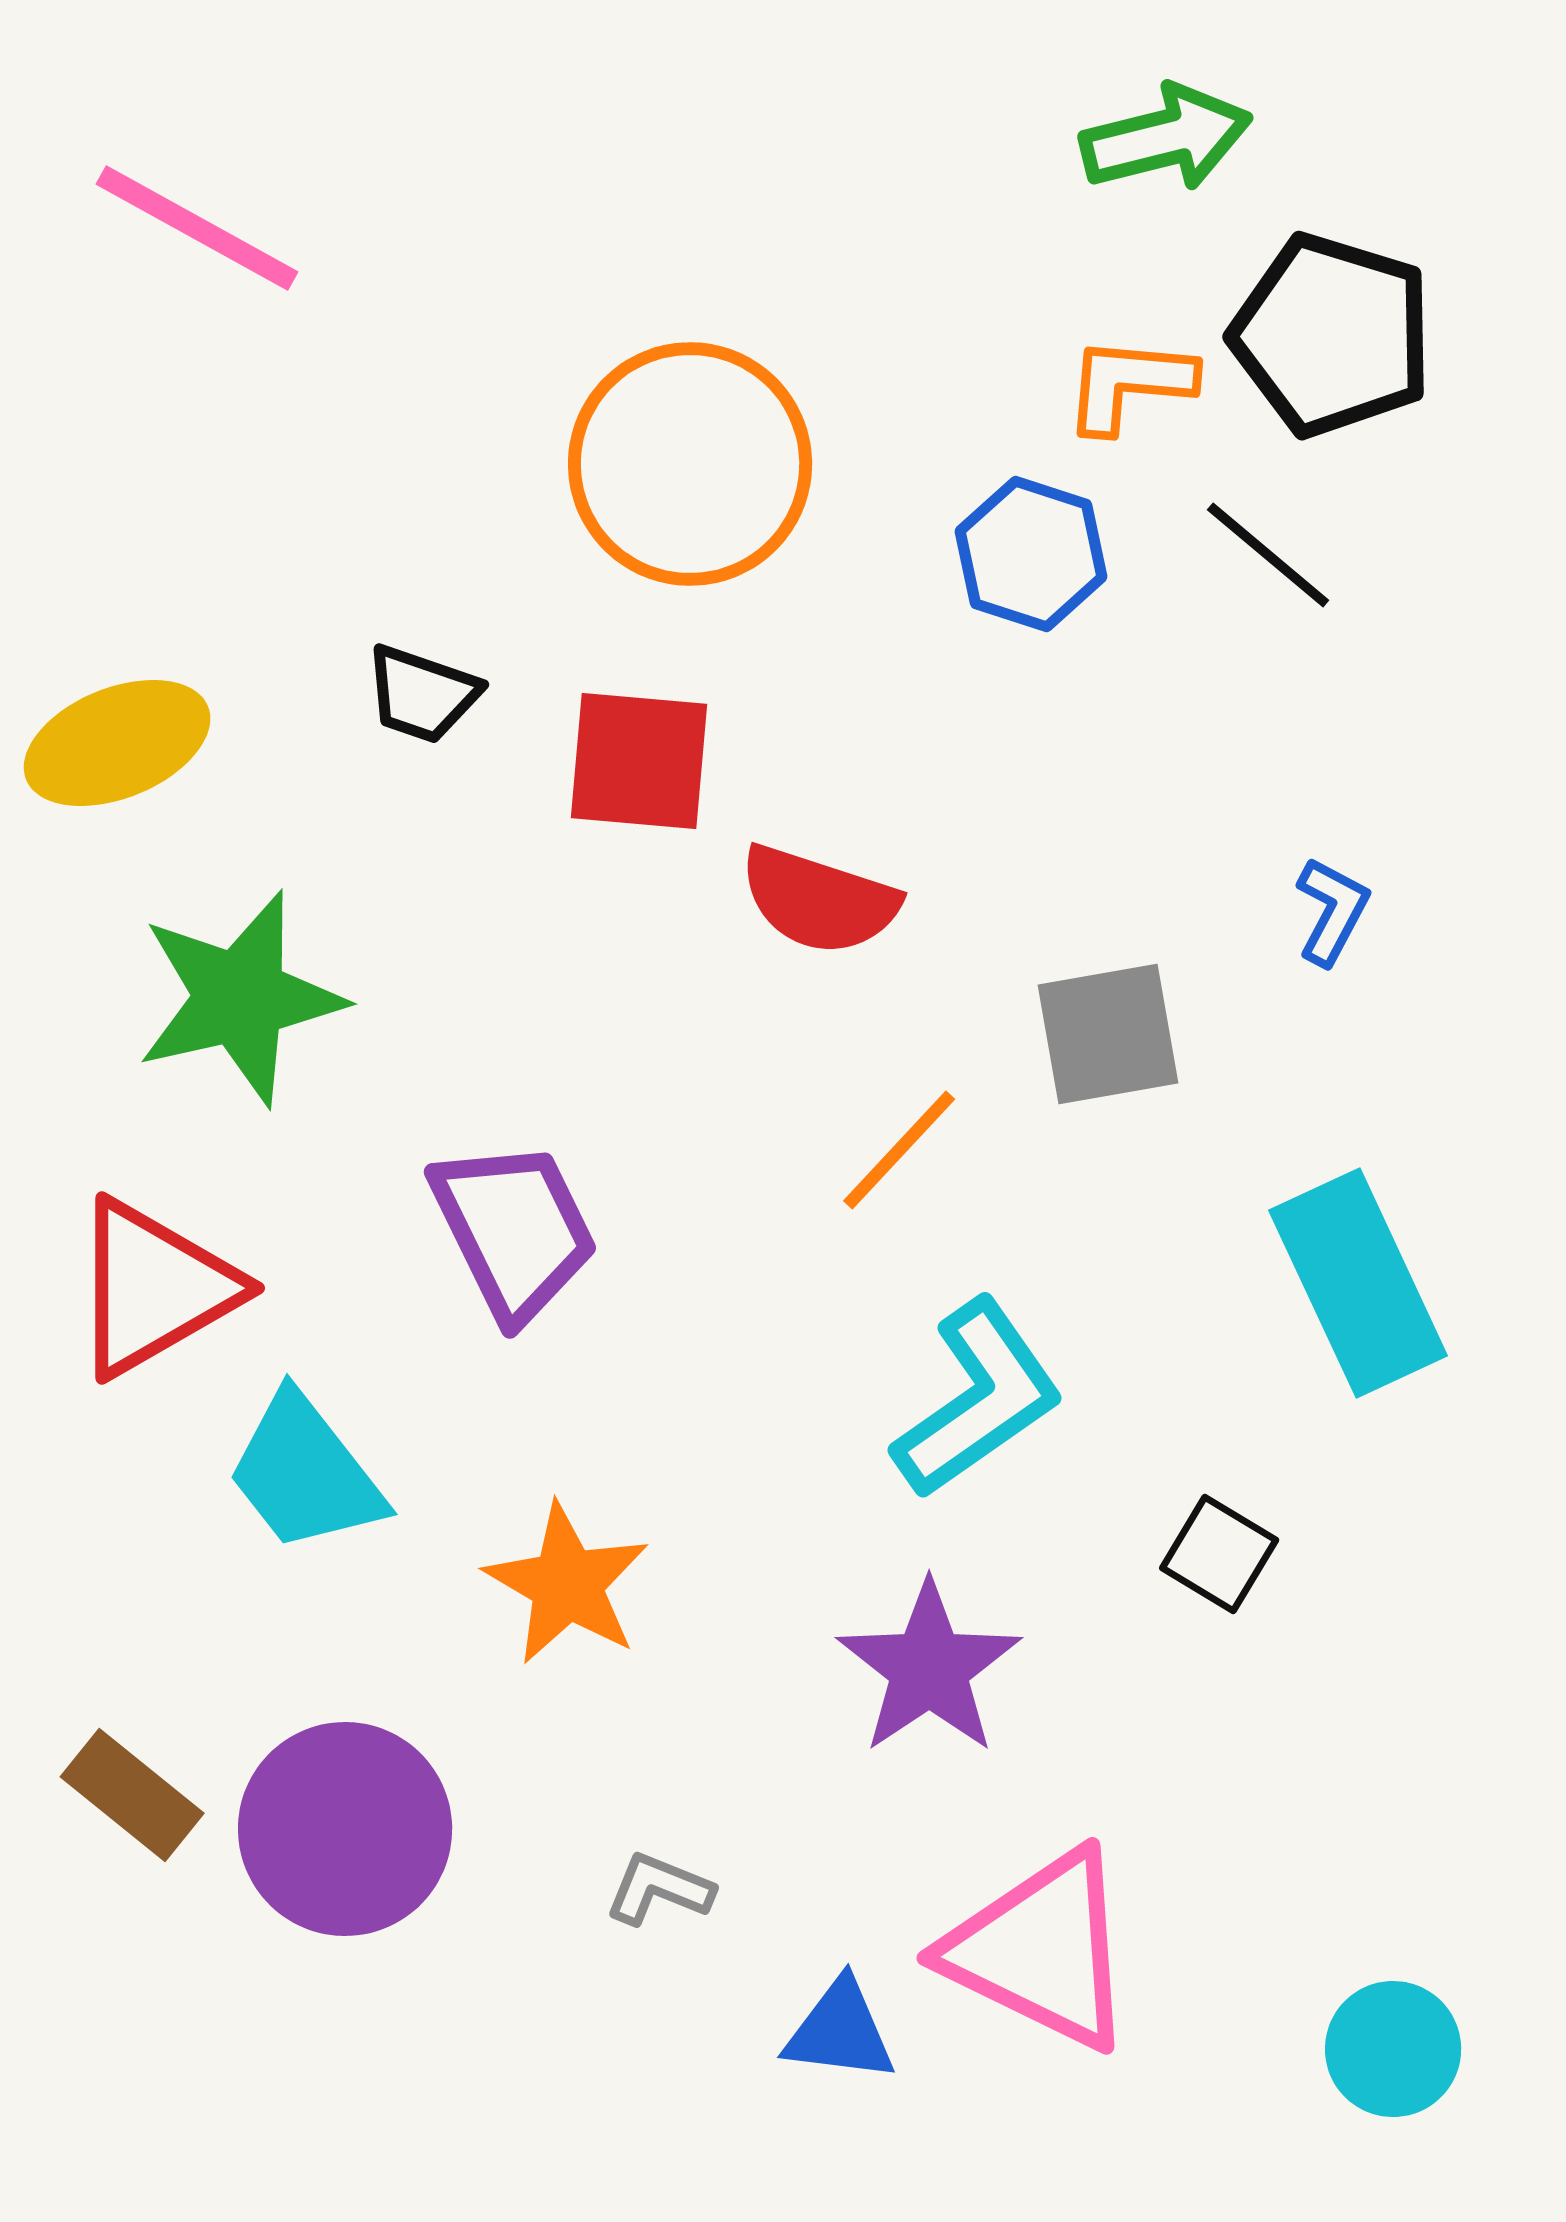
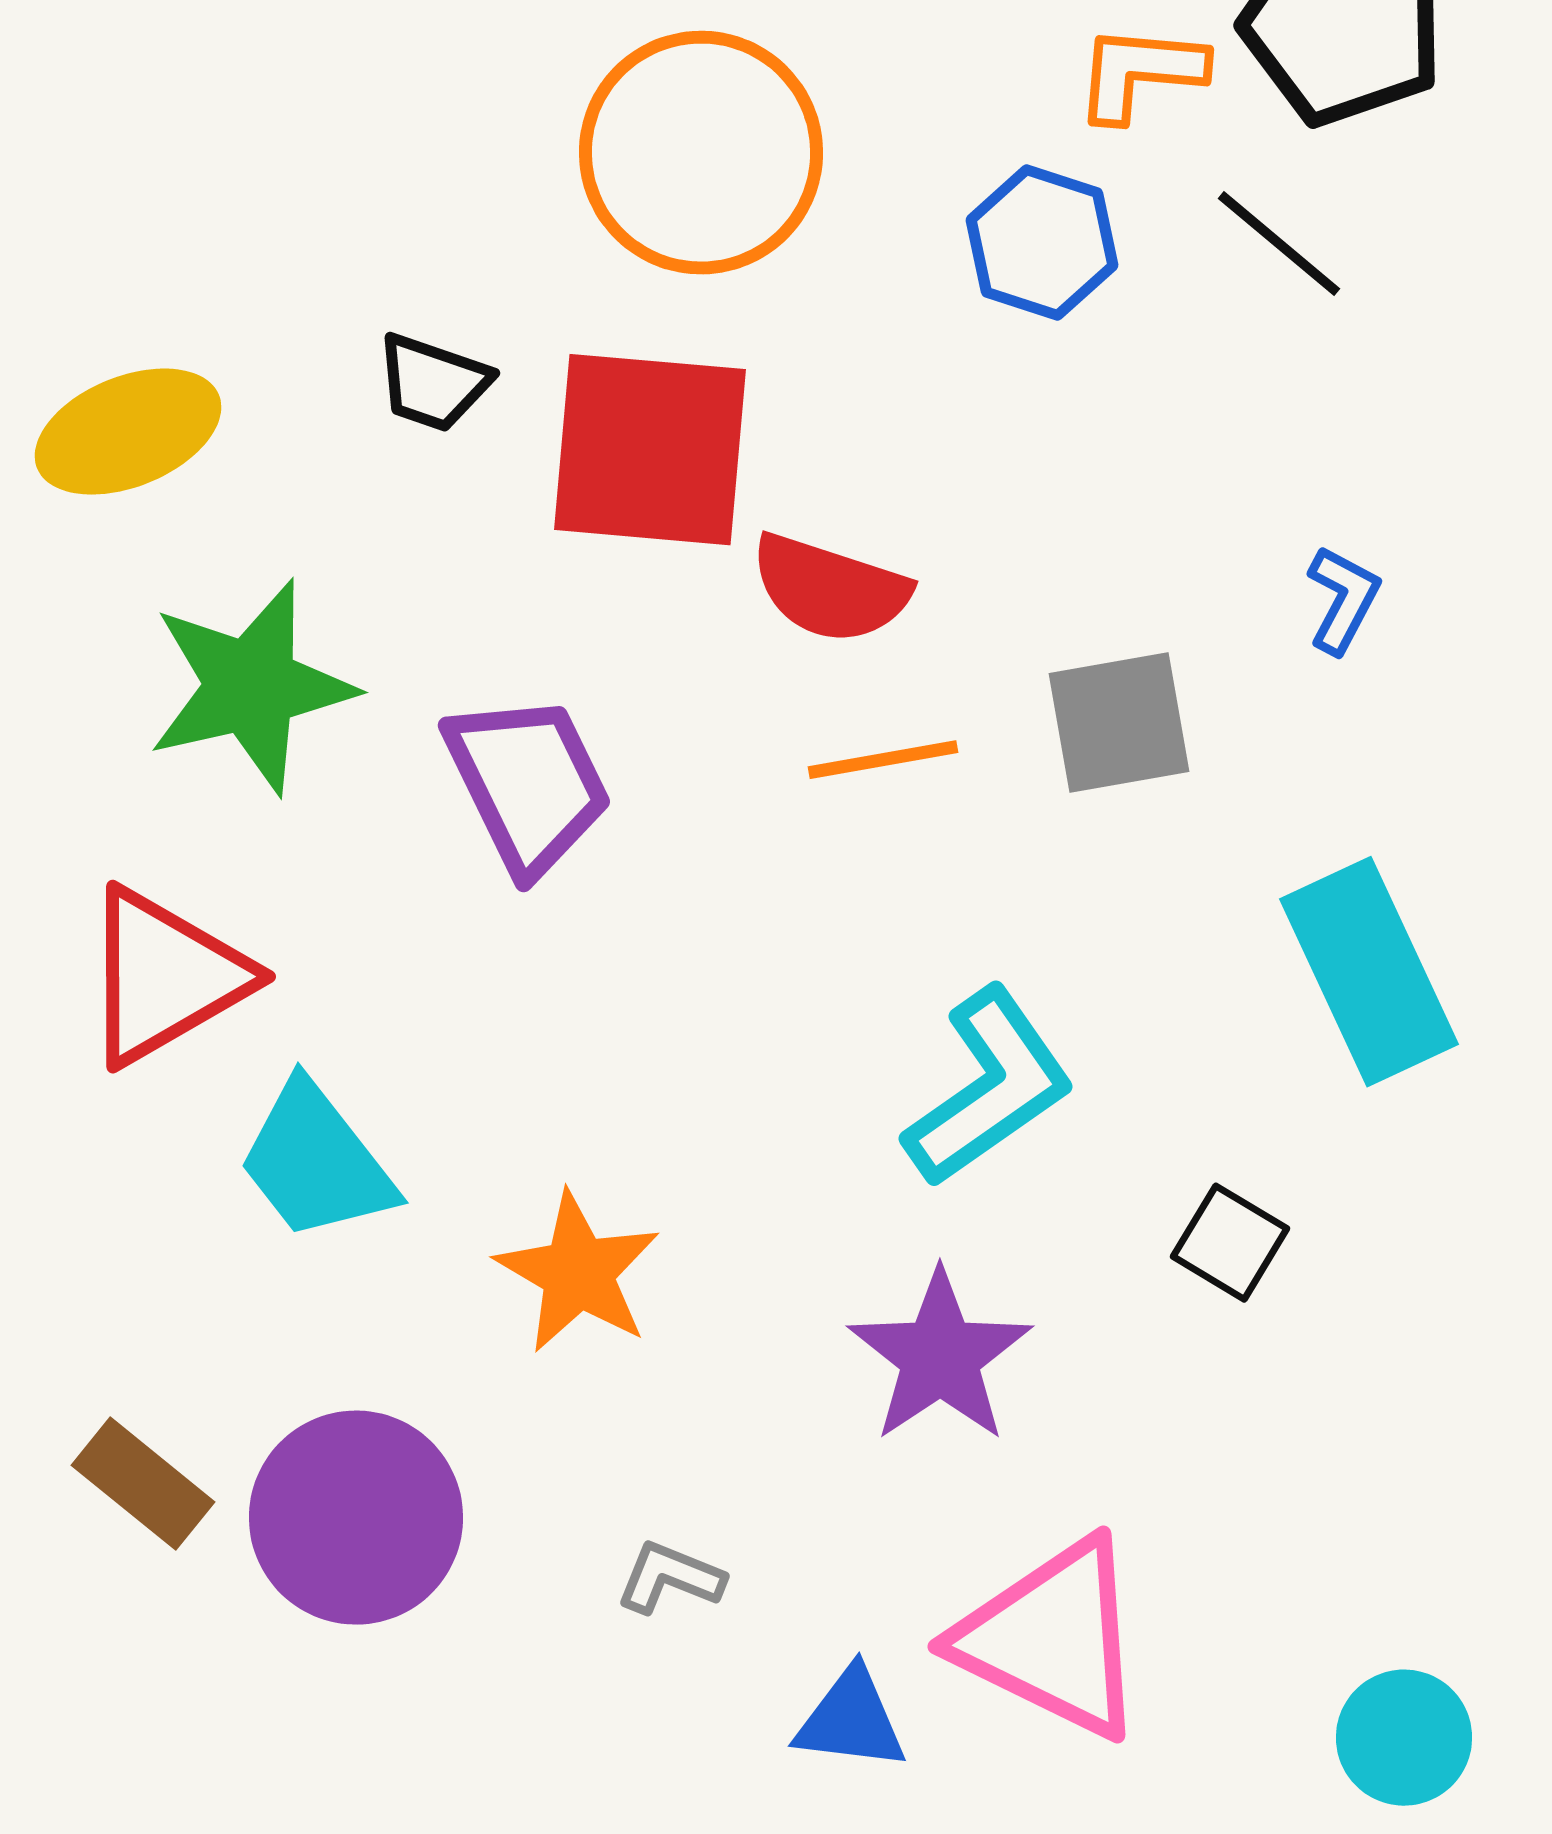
red square: (639, 761) -> (650, 450), size x1.4
orange line: (899, 1150) -> (883, 760), moved, turned 37
purple trapezoid: (514, 1230) -> (528, 784), moved

